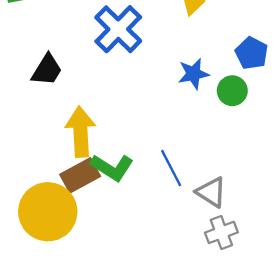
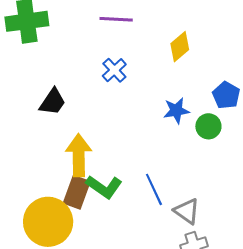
blue cross: (118, 29) -> (114, 70), size x0.6
brown rectangle: (80, 175) -> (77, 192), turned -44

